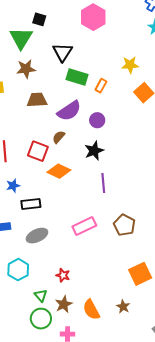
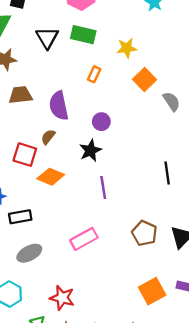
green rectangle: (77, 77) -> (83, 35), moved
purple semicircle: (69, 111) -> (59, 106), turned 115
purple circle: (97, 120) -> (101, 122), moved
brown pentagon: (124, 225) -> (144, 233), moved
red star: (63, 275) -> (62, 298), size x1.5

